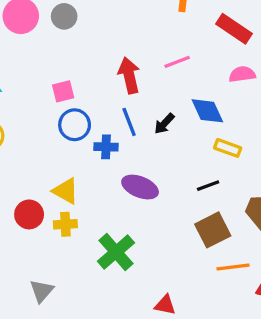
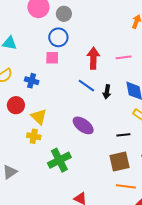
blue line: (129, 122) -> (86, 86), turned -48
black arrow: (164, 124) -> (107, 92), turned -48
blue circle: (75, 125) -> (58, 37), moved
blue cross: (106, 147) -> (32, 81), moved
red circle: (29, 214) -> (16, 105), moved

